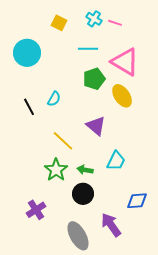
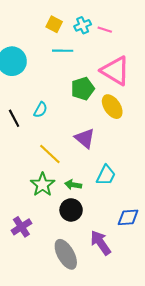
cyan cross: (94, 19) -> (83, 25), turned 35
yellow square: (59, 23) -> (54, 24), moved
cyan line: (88, 49) -> (63, 51), moved

